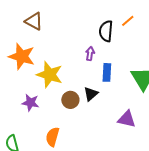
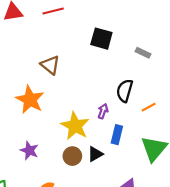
orange line: (128, 21) -> (149, 107), moved
yellow star: (50, 75) -> (75, 126), moved

